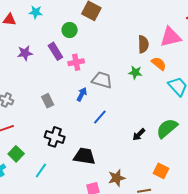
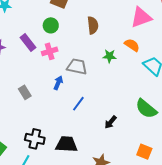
green circle: (70, 30) -> (51, 25), moved
brown semicircle: (143, 44) -> (93, 25), moved
green semicircle: (167, 128) -> (146, 109), turned -95
black arrow: (139, 135) -> (111, 122), moved
black cross: (55, 137) -> (35, 139), moved

